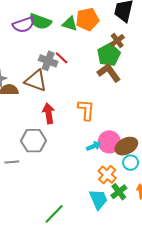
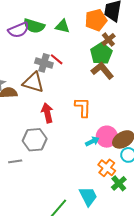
orange pentagon: (87, 19) -> (96, 20), moved
cyan trapezoid: (98, 199) -> (88, 196), moved

